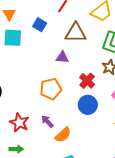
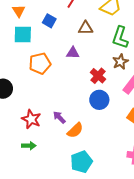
brown triangle: (76, 33) -> (86, 28), size x0.7
orange pentagon: (51, 89) -> (40, 63), moved

